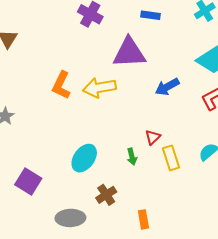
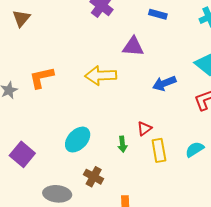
purple triangle: (129, 53) -> (133, 47), size x0.7
orange L-shape: (61, 85) -> (42, 78), moved, turned 44
brown cross: (106, 195) -> (94, 177), turned -36

